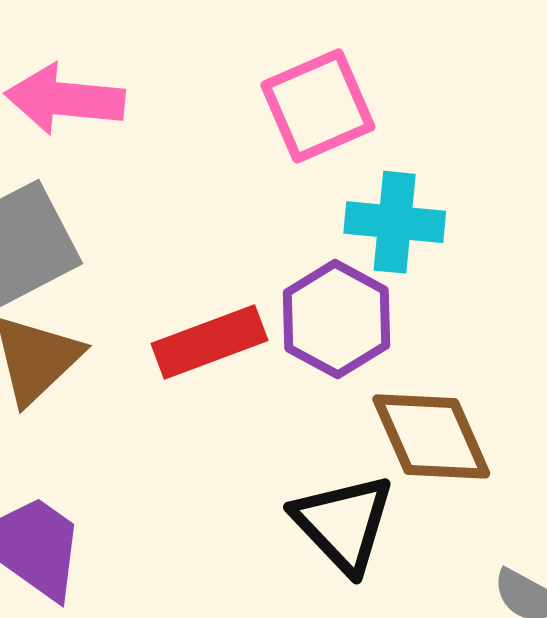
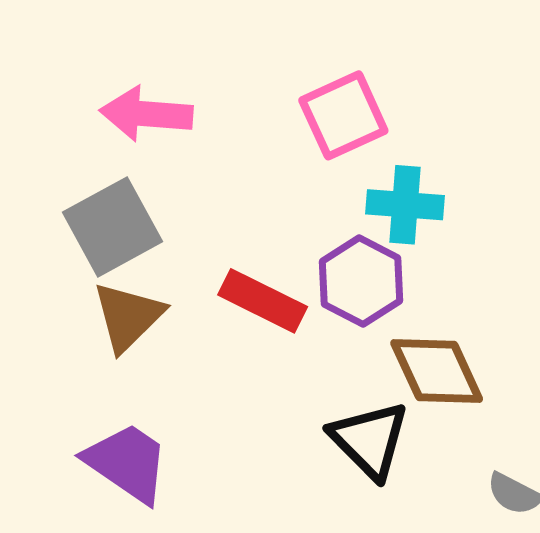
red rectangle: (209, 342) -> (263, 301), turned 48

